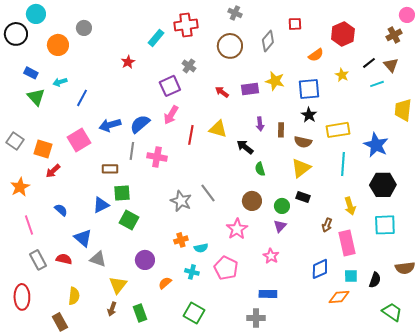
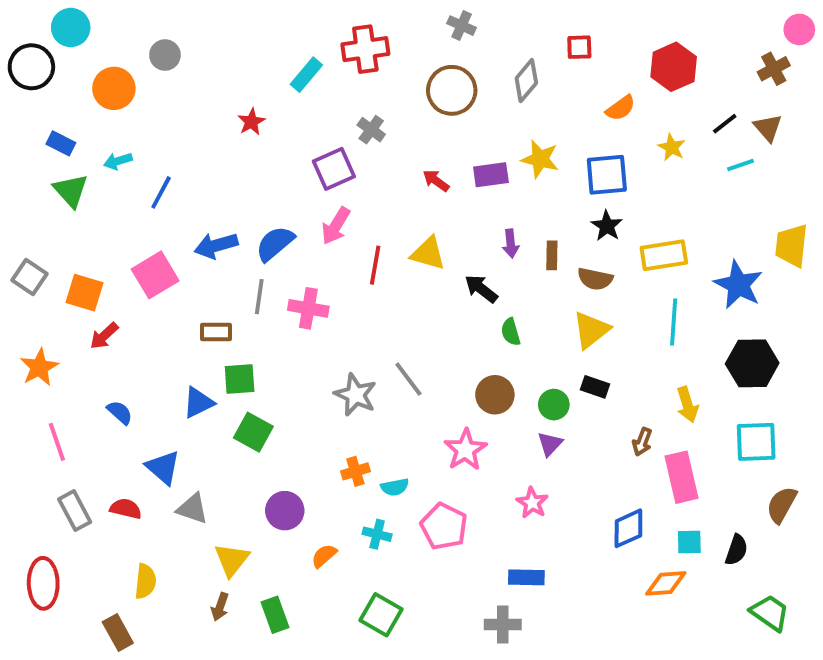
yellow trapezoid: (403, 110) -> (791, 245), moved
brown semicircle: (405, 268) -> (782, 505), moved, turned 126

